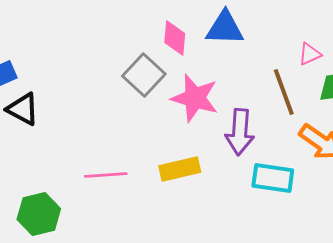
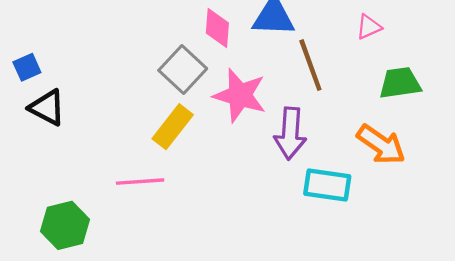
pink triangle: (310, 54) -> (369, 27), moved
brown line: (284, 92) -> (310, 65), moved
yellow rectangle: (180, 169) -> (173, 127), moved, turned -39

